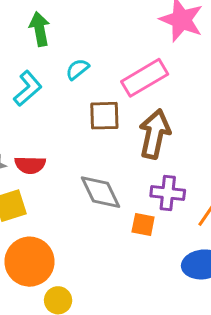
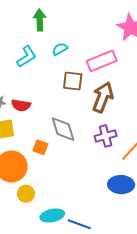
purple cross: (168, 193) -> (106, 136), turned -30
orange square: (143, 225) -> (40, 147), moved

